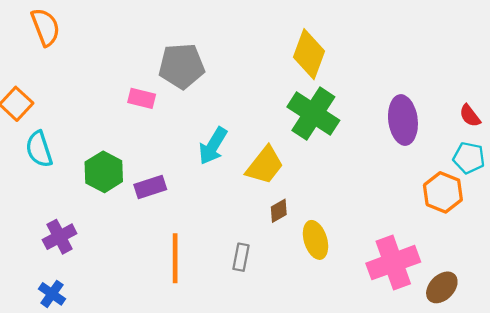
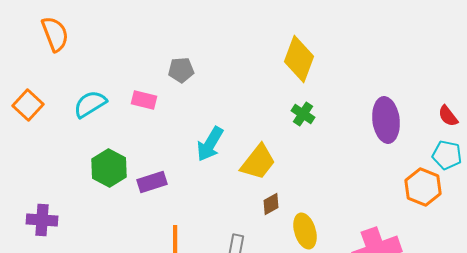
gray pentagon: (182, 66) -> (181, 70), size x0.6
green cross: (313, 114) -> (303, 114), size x0.5
cyan semicircle: (39, 149) -> (90, 104), moved, turned 76
purple cross: (60, 237) -> (42, 220), moved, turned 32

